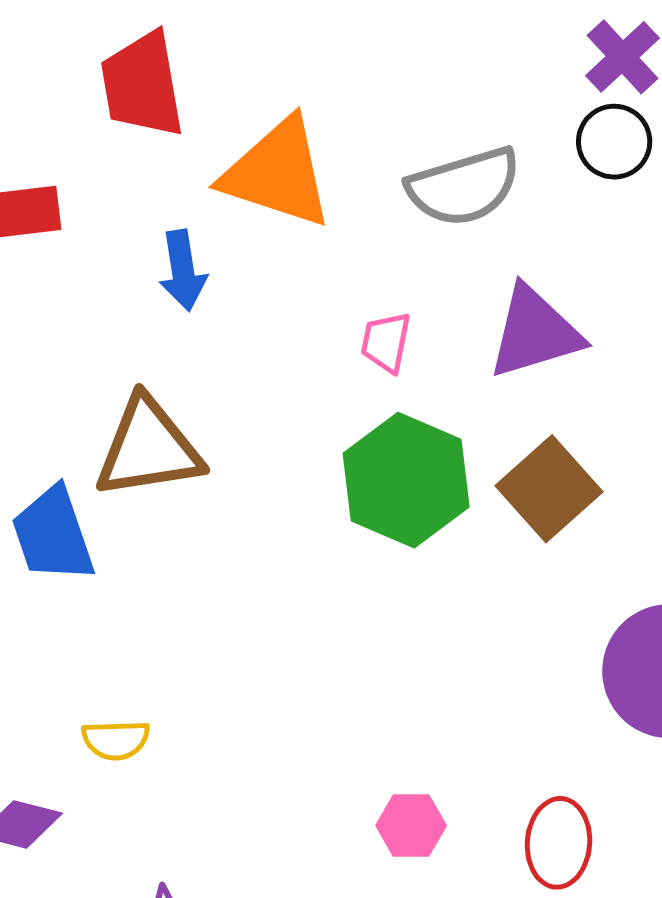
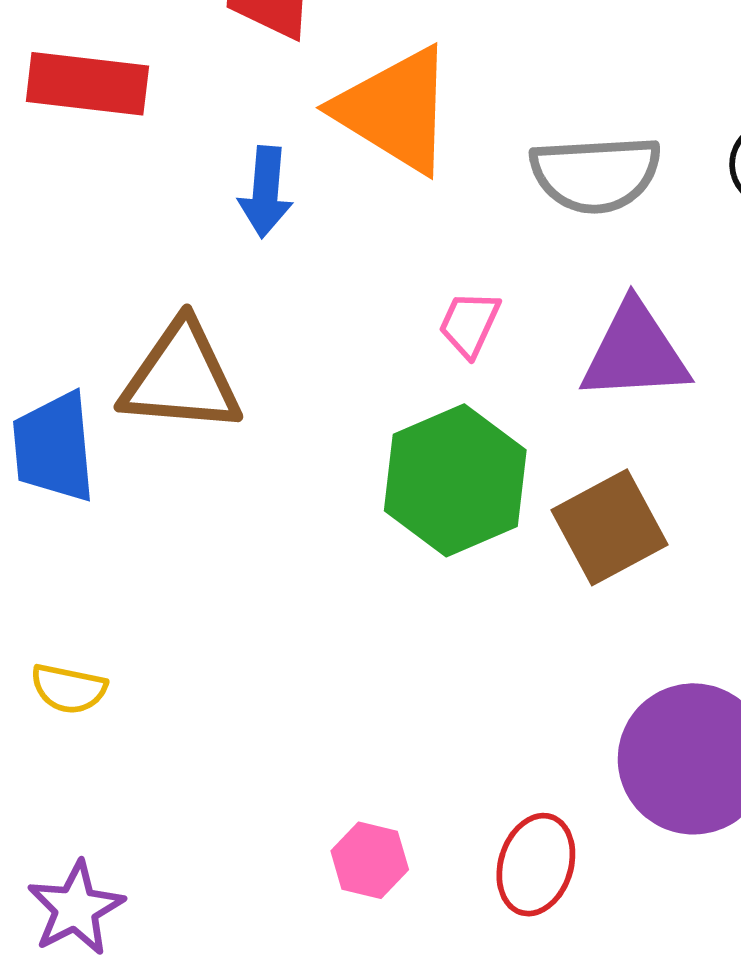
red ellipse: (558, 843) -> (536, 865), moved

